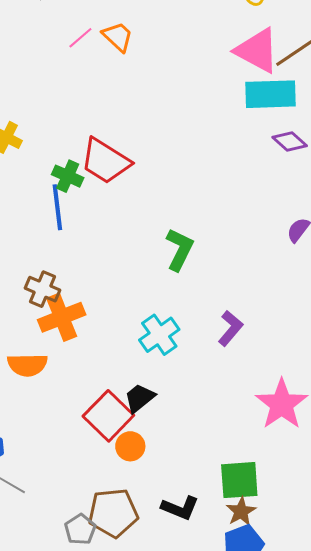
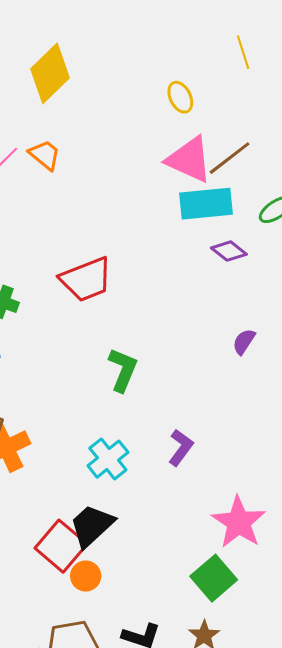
red trapezoid: (105, 161) -> (86, 279), moved, turned -50
black trapezoid: (139, 398) -> (92, 526), size x1.4
green square: (239, 480) -> (214, 578), moved, turned -33

